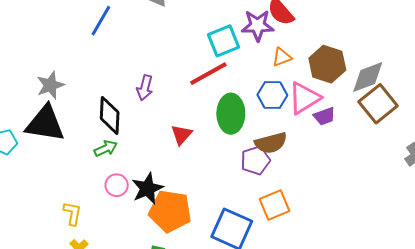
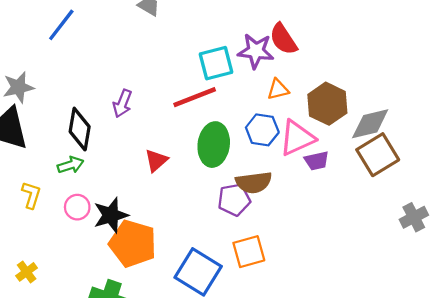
blue line: (101, 21) -> (61, 25), moved
yellow L-shape: (72, 213) -> (31, 195), moved

